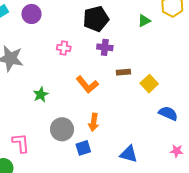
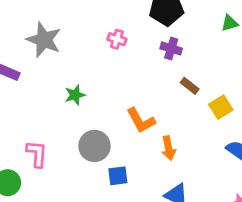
brown rectangle: (123, 72) -> (190, 86), turned 32
orange L-shape: (87, 85) -> (141, 120), moved
orange arrow: (94, 122) -> (169, 148), moved, turned -30

